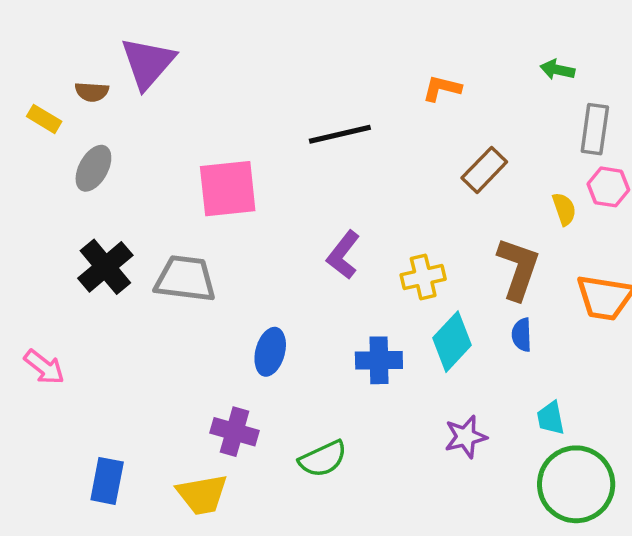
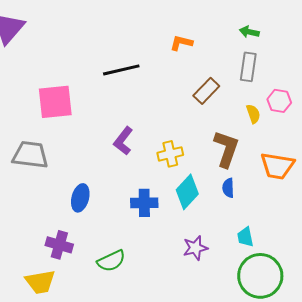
gray rectangle: (595, 129) -> (248, 67), moved

